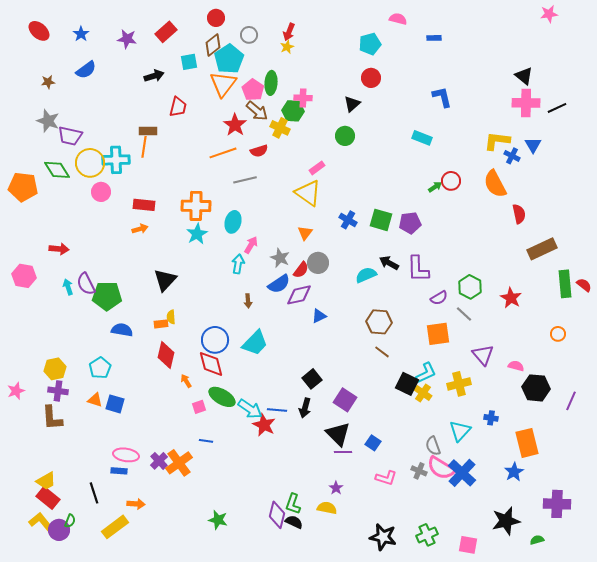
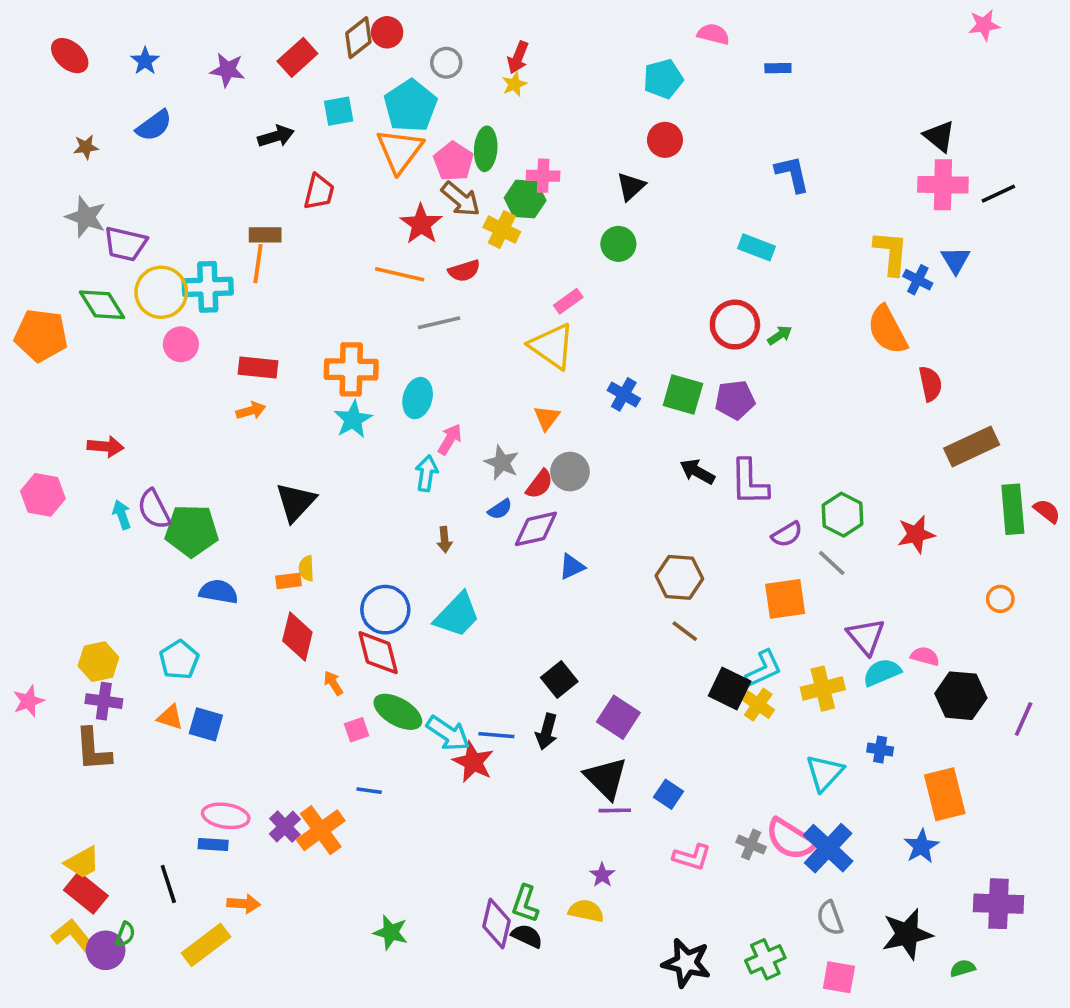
brown diamond: (213, 45) -> (358, 38), moved
yellow L-shape: (497, 141) -> (891, 253), turned 88
orange line: (223, 153) -> (400, 274), turned 32
red circle: (451, 181) -> (735, 325), moved, size x1.4
cyan semicircle: (366, 275) -> (882, 672), moved
blue semicircle: (279, 284) -> (500, 509), size x0.6
red star: (511, 298) -> (916, 534), turned 30
gray semicircle: (433, 446) -> (830, 918), moved

